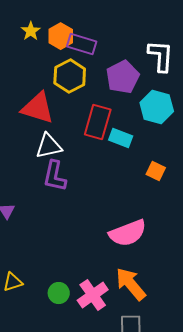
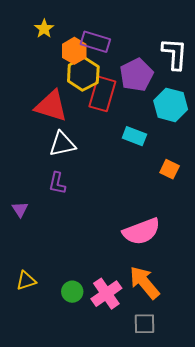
orange hexagon: (61, 36) -> (74, 51), moved
red rectangle: (98, 122) -> (102, 94), moved
purple L-shape: (55, 176) -> (57, 183), moved, size x0.7

